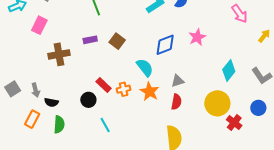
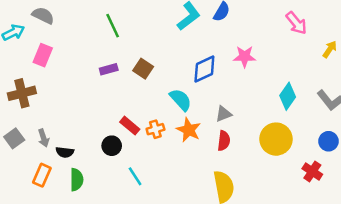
pink star: (197, 37) -> (245, 57), turned 30
brown cross: (59, 54) -> (22, 93), moved
red cross: (234, 123) -> (312, 172), moved

